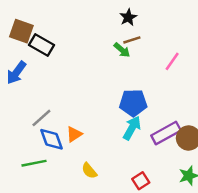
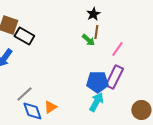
brown line: (132, 40) -> (96, 32), turned -64
pink line: (172, 61) -> (117, 49), moved
purple rectangle: (166, 133) -> (114, 77), moved, turned -35

